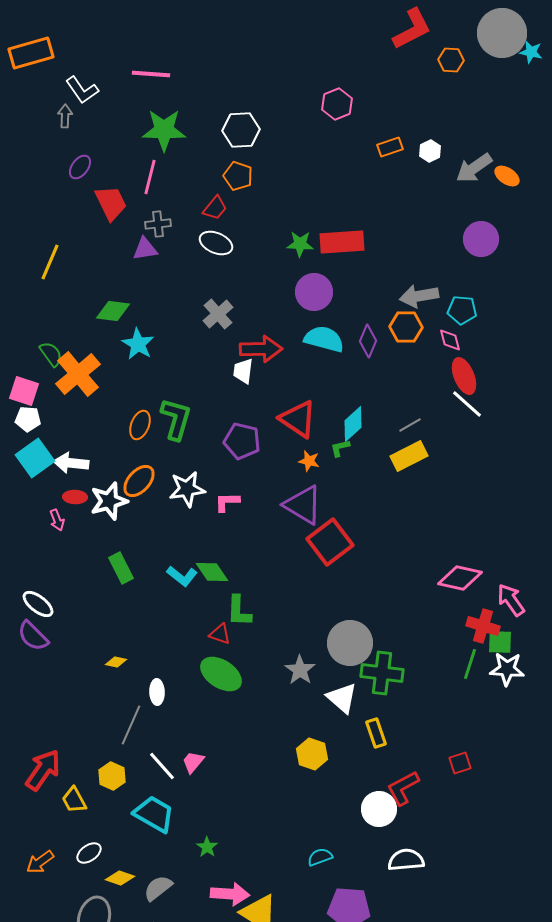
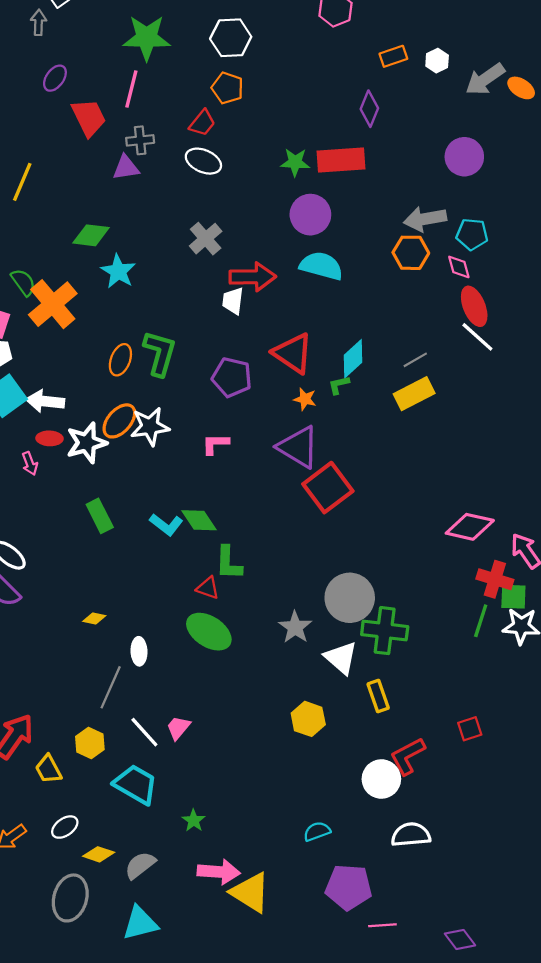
purple circle: (481, 239) -> (464, 157), moved
purple diamond: (368, 341) -> (369, 109), moved
white star: (187, 489) -> (150, 426), moved

